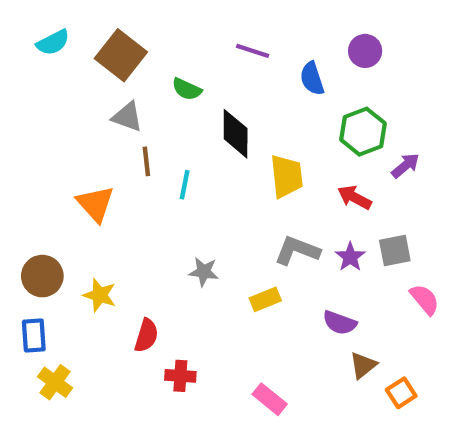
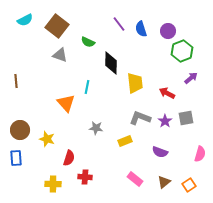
purple line: (253, 51) -> (119, 24), turned 35
purple circle: (365, 51) -> (168, 31), moved
blue semicircle: (312, 79) -> (141, 29), moved
green hexagon: (363, 132) -> (182, 51), moved
brown line: (146, 161) -> (16, 81), moved
orange triangle: (95, 204) -> (66, 103), moved
pink semicircle: (425, 299) -> (200, 154), moved, turned 56
brown triangle: (363, 365) -> (164, 182), moved
yellow cross: (55, 382) -> (53, 184), moved, turned -35
pink rectangle: (270, 399) -> (135, 179), moved

